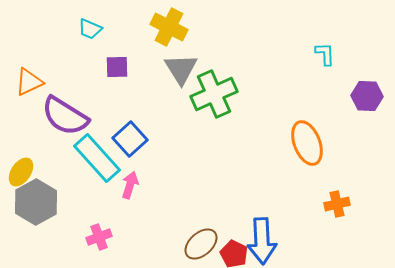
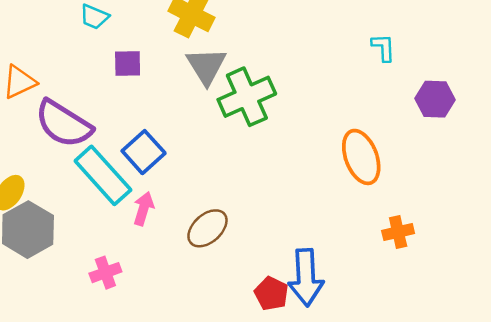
brown ellipse: (201, 244) -> (207, 228), moved

